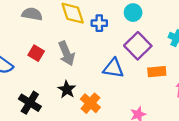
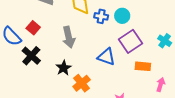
cyan circle: (133, 13) -> (122, 16), moved
red square: (36, 53) -> (33, 28), moved
black cross: (30, 103) -> (31, 56), moved

